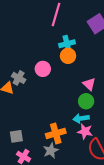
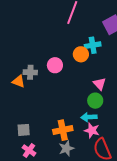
cyan cross: (67, 44) -> (93, 45), moved
gray cross: (19, 78) -> (30, 72), turned -32
gray star: (51, 151) -> (66, 148), moved

